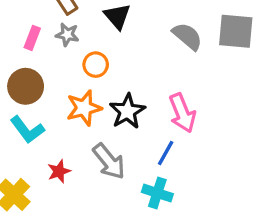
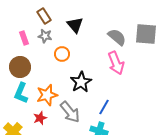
pink rectangle: (32, 38) -> (24, 38), turned -40
orange star: (84, 108) -> (47, 95), moved
pink arrow: (182, 113) -> (116, 63), moved
cyan L-shape: (27, 130) -> (21, 93), turned 60

